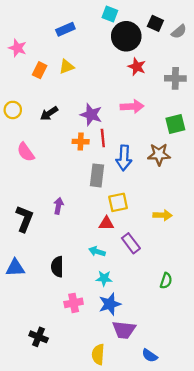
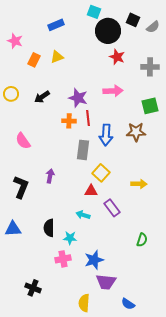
pink semicircle: (26, 152) -> (23, 141), moved
yellow square: (118, 202) -> (101, 173), turned -36
cyan star: (104, 278) -> (70, 238), moved

